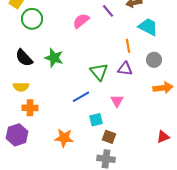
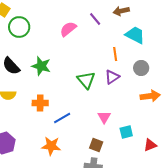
purple triangle: (125, 69) -> (112, 77), turned -42
blue line: (81, 97) -> (62, 118), moved
pink triangle: (117, 101) -> (104, 117), moved
orange cross: (30, 108) -> (40, 103), moved
cyan square: (96, 120) -> (126, 132), moved

